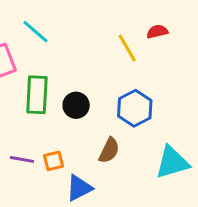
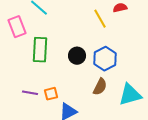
black circle: (76, 105) -> (77, 56), moved
brown semicircle: (109, 150) -> (100, 87), moved

